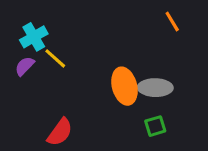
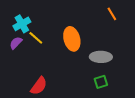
orange ellipse: (125, 86) -> (72, 39), moved

